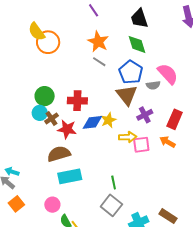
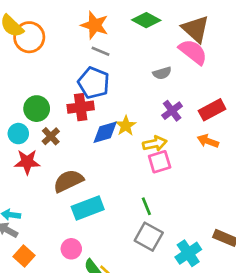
green diamond: (137, 44) -> (146, 20), turned -35
blue pentagon: (131, 72) -> (94, 83), moved
gray semicircle: (153, 85) -> (162, 73), moved
brown triangle: (127, 95) -> (195, 29), moved
cyan circle: (40, 113) -> (18, 134), moved
red rectangle: (175, 119) -> (212, 110), turned 48
red star: (67, 129) -> (27, 162), moved
pink square: (141, 145) -> (160, 162), moved

